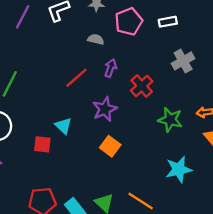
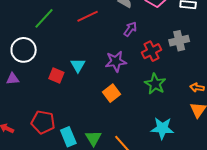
gray cross: (183, 61) -> (179, 41), moved
red line: (76, 78) -> (88, 16), moved
green star: (170, 120) -> (155, 84), moved

